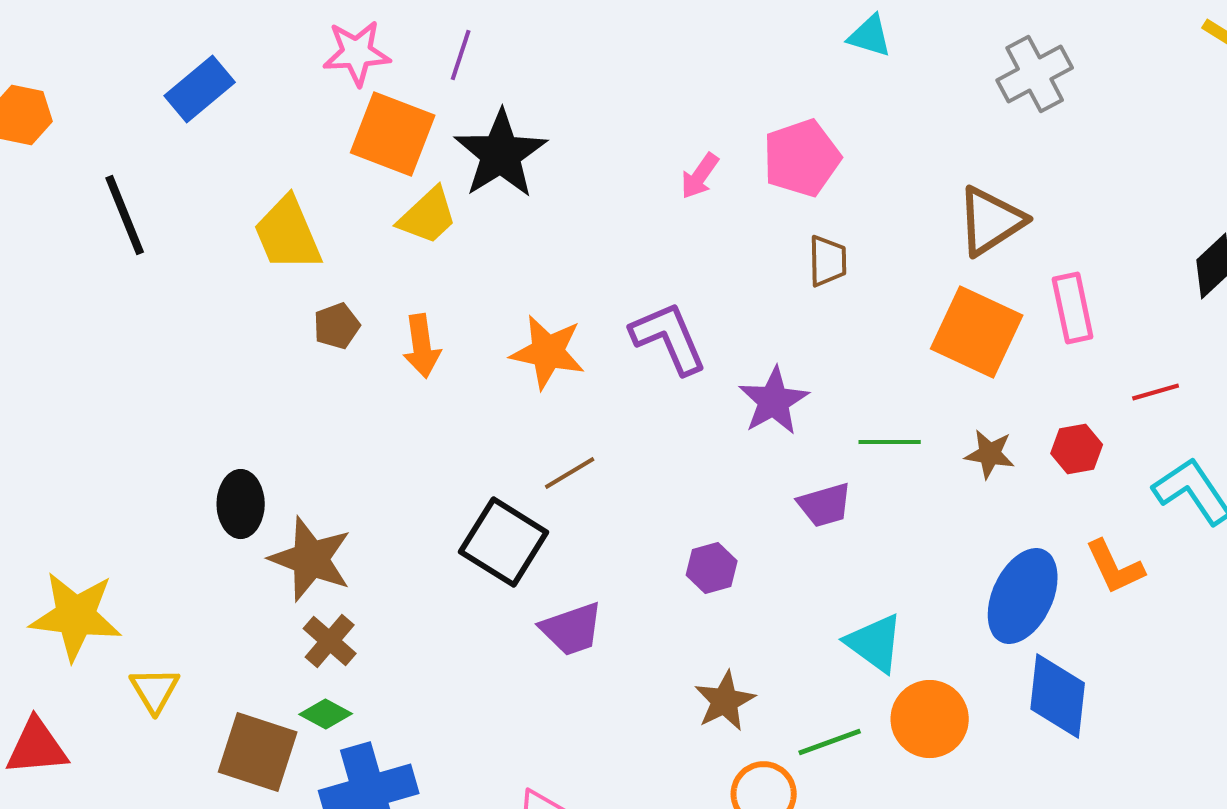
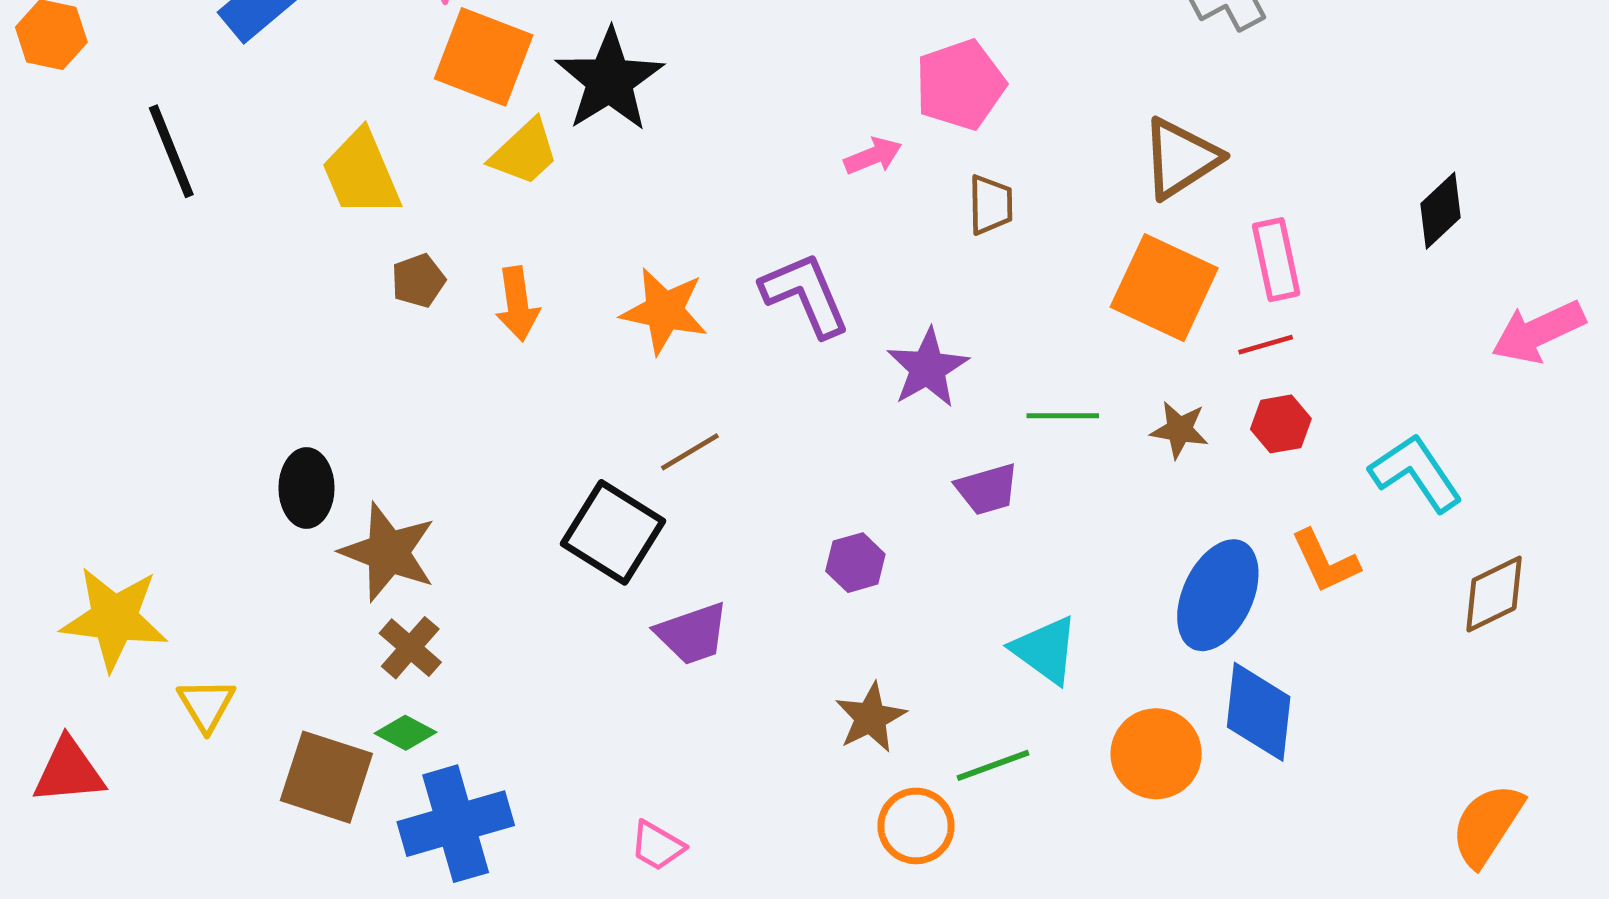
pink arrow: (700, 176) -> (873, 156), moved, turned -147
red line: (1156, 392) -> (1266, 345), moved
orange circle: (930, 719) -> (1156, 754), moved

